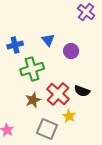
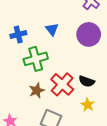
purple circle: (71, 51) -> (89, 34), moved, size x1.5
yellow star: (69, 116) -> (88, 105), moved

